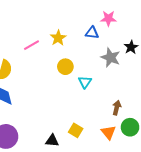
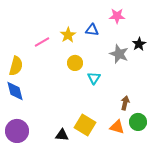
blue triangle: (92, 33) -> (92, 30), moved
yellow square: (76, 130) -> (85, 125), size x1.5
orange triangle: (108, 132) -> (117, 127), turned -35

